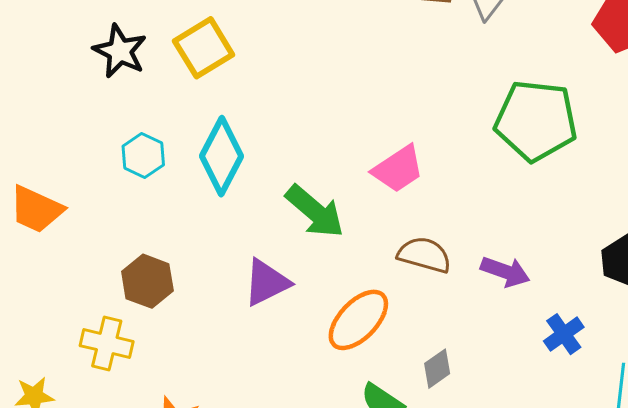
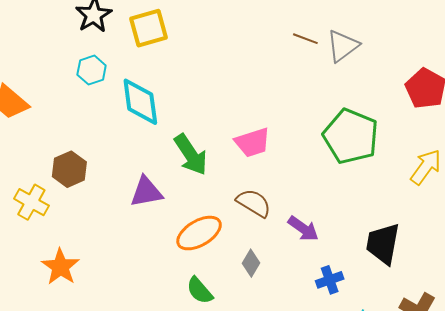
cyan hexagon: (143, 156) -> (92, 70), moved
cyan diamond: (221, 156) -> (140, 102), turned -51
gray diamond: (437, 369) -> (251, 263), moved, turned -40

